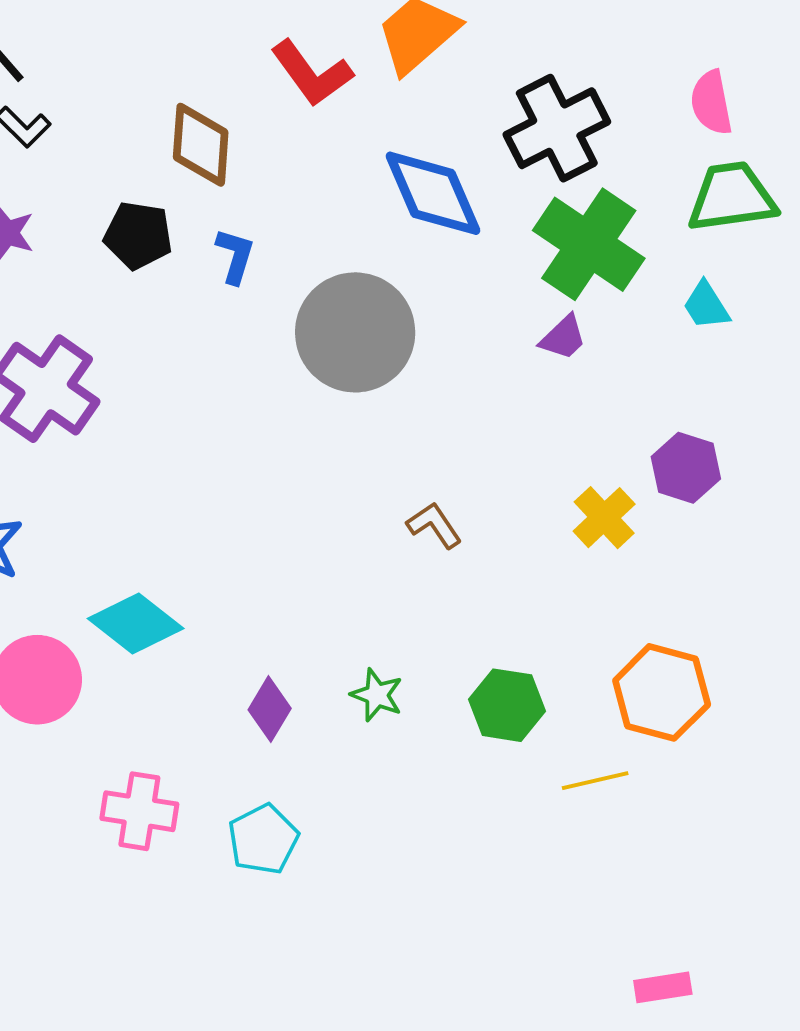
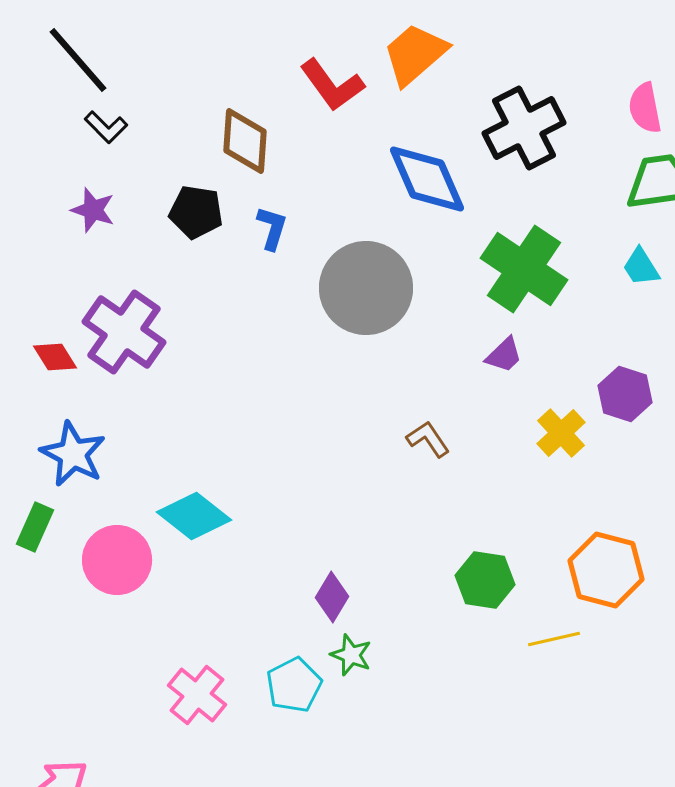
green cross: (589, 244) -> (524, 269), moved
purple trapezoid: (563, 338) -> (504, 355), moved
green star: (377, 695) -> (351, 655), moved
purple diamond: (270, 709) -> (332, 597), moved
pink cross: (139, 811) -> (197, 695), moved, turned 30

